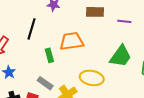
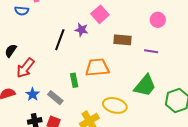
black line: (31, 29) -> (60, 40), moved
gray rectangle: (45, 83) -> (55, 98), moved

